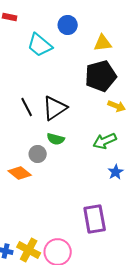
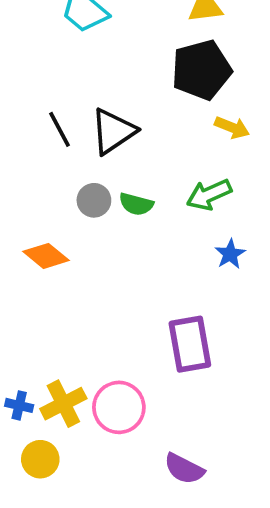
green semicircle: (56, 139) -> (136, 204), moved
gray circle: (38, 154) -> (94, 200), moved
yellow cross: (29, 250) -> (63, 404), turned 35

